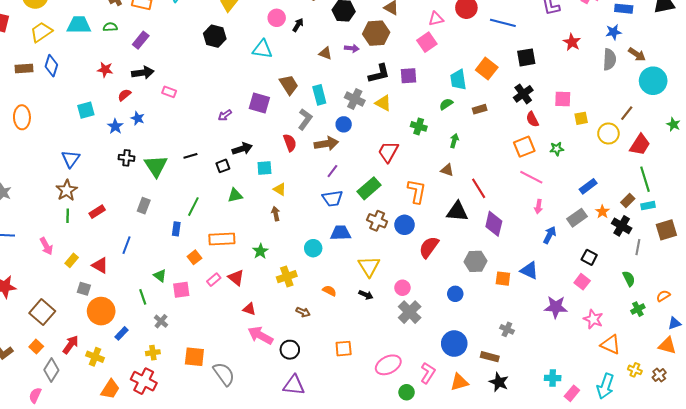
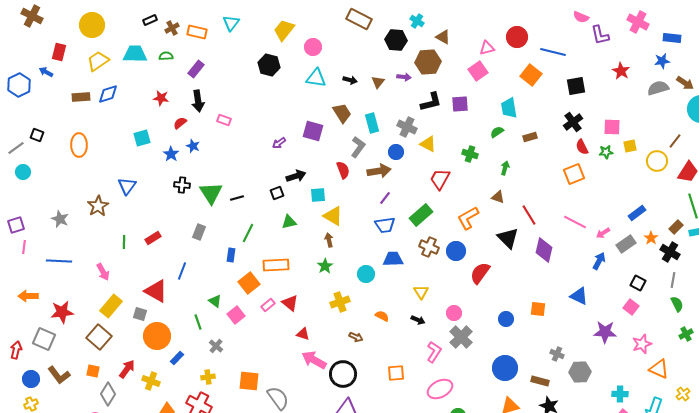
pink circle: (277, 18) -> (313, 47), moved
black arrow: (298, 25) -> (350, 80), moved, turned 72
brown triangle: (325, 53) -> (378, 82), turned 48
gray semicircle: (609, 59) -> (658, 88), turned -110
blue diamond: (51, 66) -> (108, 94), turned 55
orange square: (487, 69) -> (531, 75), moved
black arrow: (143, 73) -> (198, 101), turned 90
yellow triangle: (383, 103) -> (428, 144), moved
green star: (557, 149) -> (606, 152), moved
black line: (190, 156) -> (237, 198), moved
pink line: (531, 177) -> (575, 222), moved
yellow triangle: (280, 189) -> (333, 216), size x1.5
brown star: (67, 190) -> (98, 206), moved
orange L-shape: (417, 191) -> (468, 218), turned -130
pink arrow: (538, 207) -> (603, 233), moved, turned 48
black triangle: (457, 212) -> (508, 238), turned 40
gray line: (638, 247) -> (673, 280), moved
green star: (260, 251) -> (325, 266), moved
orange square: (194, 257) -> (249, 283), size x1.5
yellow rectangle: (72, 260) -> (111, 306), moved, size x1.6
gray hexagon: (476, 261) -> (580, 372), moved
red triangle: (100, 265) -> (156, 291), size x1.4
yellow triangle: (369, 266) -> (421, 292), size x0.7
orange square: (503, 279) -> (538, 309), moved
pink square: (181, 290) -> (236, 315), turned -30
pink star: (593, 319) -> (642, 344), turned 30
orange square: (36, 347) -> (93, 371), turned -32
black circle: (290, 350) -> (343, 374), size x1.4
yellow cross: (635, 370) -> (683, 394), turned 32
pink L-shape: (428, 373) -> (434, 352), moved
cyan cross: (553, 378) -> (620, 394), moved

